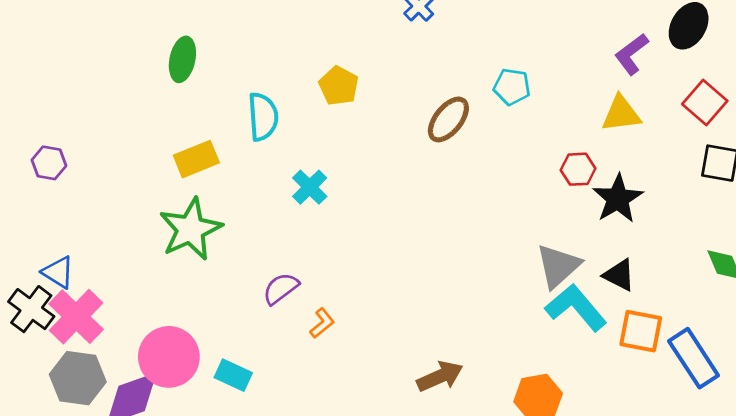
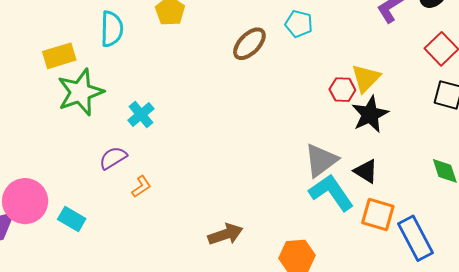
yellow triangle: (621, 114) -> (366, 78), moved, turned -44
cyan cross: (310, 187) -> (141, 115), moved
green star: (191, 229) -> (80, 92), moved

